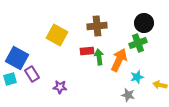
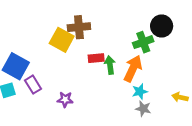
brown cross: (97, 26) -> (79, 27), moved
green cross: (138, 43) -> (143, 42), moved
cyan star: (137, 77) -> (140, 91), moved

